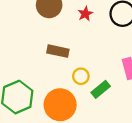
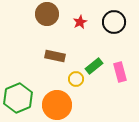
green rectangle: (101, 89) -> (94, 66), moved

